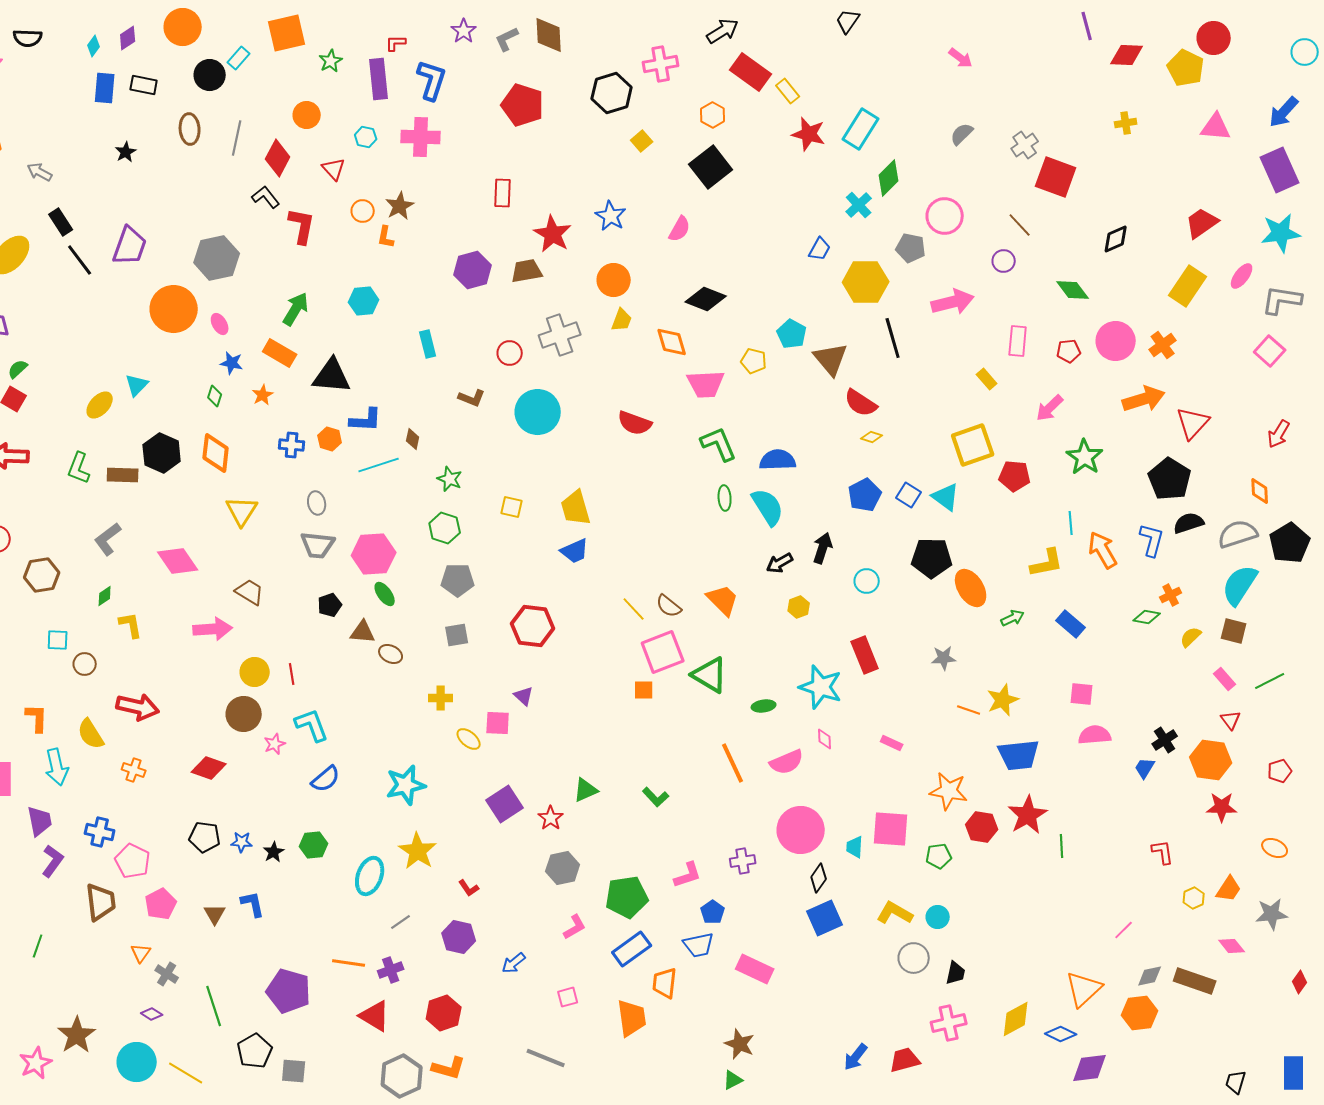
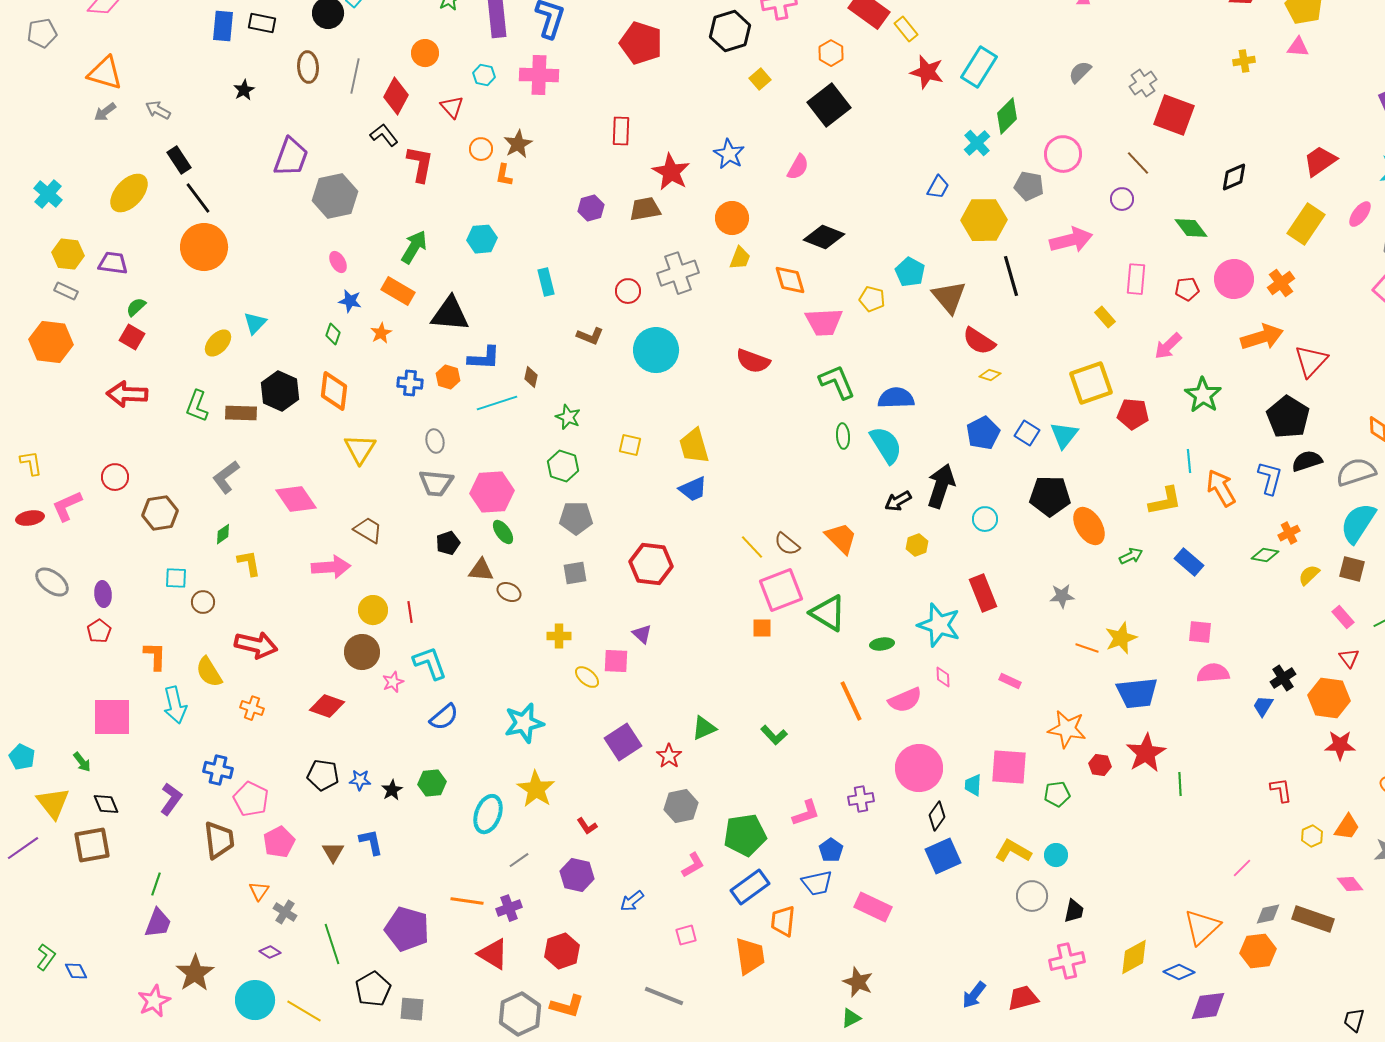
pink triangle: (1216, 127) -> (1298, 47), moved, size x0.7
purple trapezoid: (130, 246) -> (291, 157), moved
purple hexagon: (473, 270) -> (591, 208), size x0.7
orange circle: (174, 309) -> (204, 247), moved
cyan triangle: (946, 497) -> (1064, 435), turned 32
black arrow: (823, 548) -> (941, 486), size x1.4
purple trapezoid: (40, 821) -> (158, 923), moved, turned 32
red hexagon: (982, 827) -> (1100, 765), size x0.7

